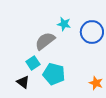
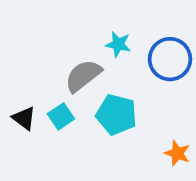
cyan pentagon: (54, 74) -> (116, 115), moved
black triangle: (23, 82) -> (24, 118), moved

